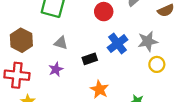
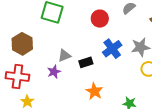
gray triangle: (61, 43) -> (64, 56), moved, turned -40

